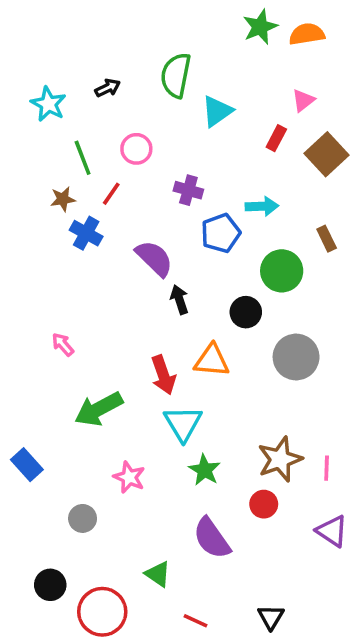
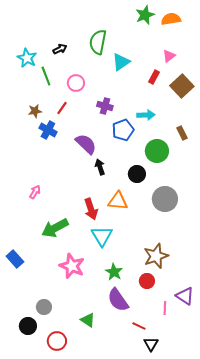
green line: (83, 158) -> (46, 76), moved
pink arrow: (63, 344) -> (35, 192), turned 72
pink line: (327, 468) -> (165, 308), moved
green star: (205, 470) -> (114, 272), moved
pink star: (129, 477) -> (72, 266), size x1.4
gray circle: (83, 518) -> (44, 307), moved
red circle: (102, 612) -> (57, 341), size x0.7
red line: (196, 621) -> (139, 326), moved

